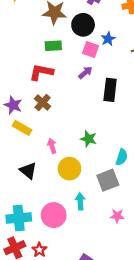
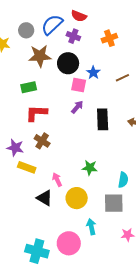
green rectangle: (53, 46) -> (29, 87), moved
black triangle: (28, 171) -> (45, 198), moved
gray square: (108, 180) -> (114, 203), turned 30
cyan cross: (19, 218) -> (37, 251), turned 30

